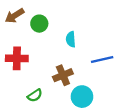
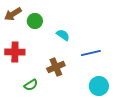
cyan semicircle: (71, 39) -> (63, 35), turned 128
cyan circle: (82, 97) -> (99, 86), moved

